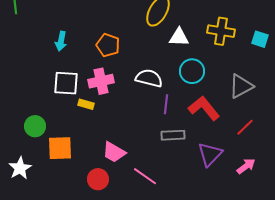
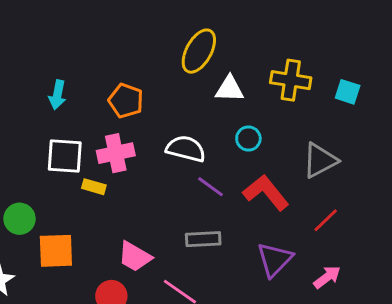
cyan circle: (192, 71) -> (248, 139), size x0.7
purple line: (166, 104) -> (211, 187), turned -60
gray rectangle: (173, 135) -> (203, 239), moved

